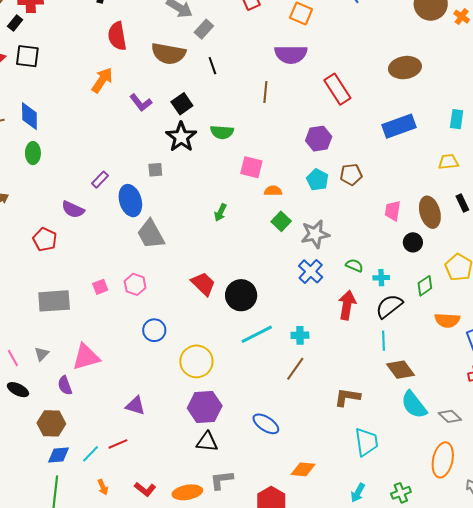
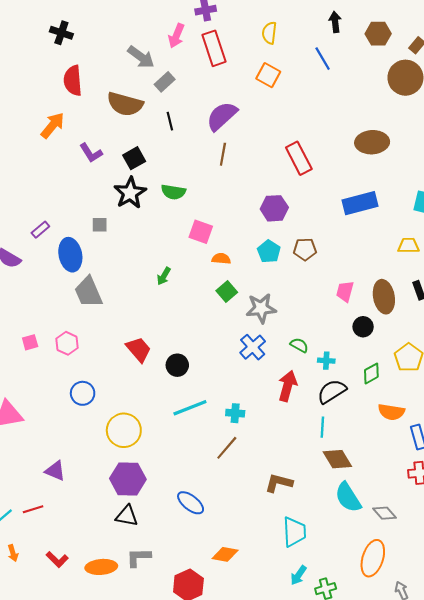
purple semicircle: (291, 54) -> (222, 116), moved, turned 132
black circle: (241, 295) -> (177, 365), size x0.7
cyan arrow: (358, 493) -> (298, 575), moved

